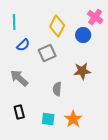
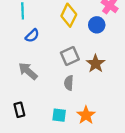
gray square: (47, 53) -> (70, 56), moved
brown star: (82, 71) -> (96, 64), turned -30
black rectangle: (19, 112) -> (19, 110), moved

